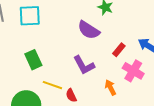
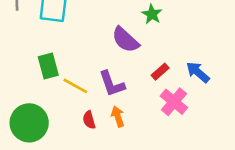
yellow line: (52, 85) -> (75, 86), moved
orange arrow: (110, 87) -> (118, 116), moved

